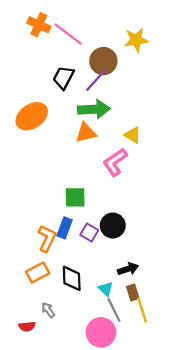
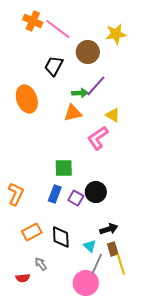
purple line: (96, 80) -> (96, 86), moved
green arrow: (94, 109) -> (80, 93), size x0.6
orange ellipse: (32, 116) -> (27, 99), turned -76
orange L-shape: (47, 238) -> (16, 194), moved
gray line: (114, 310) -> (97, 264), turned 50

